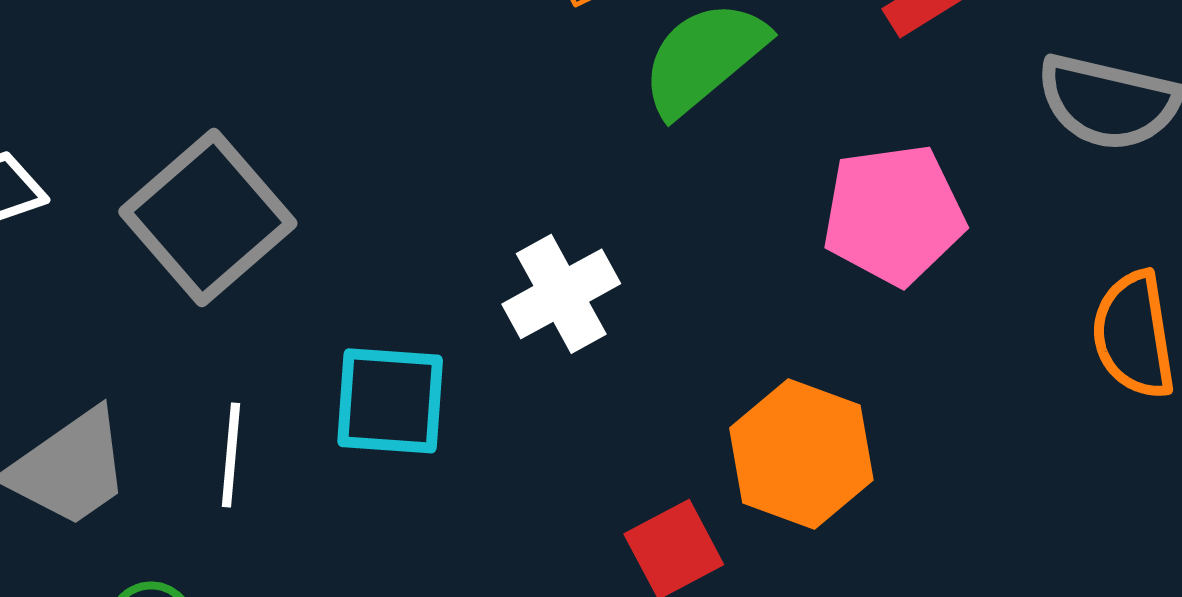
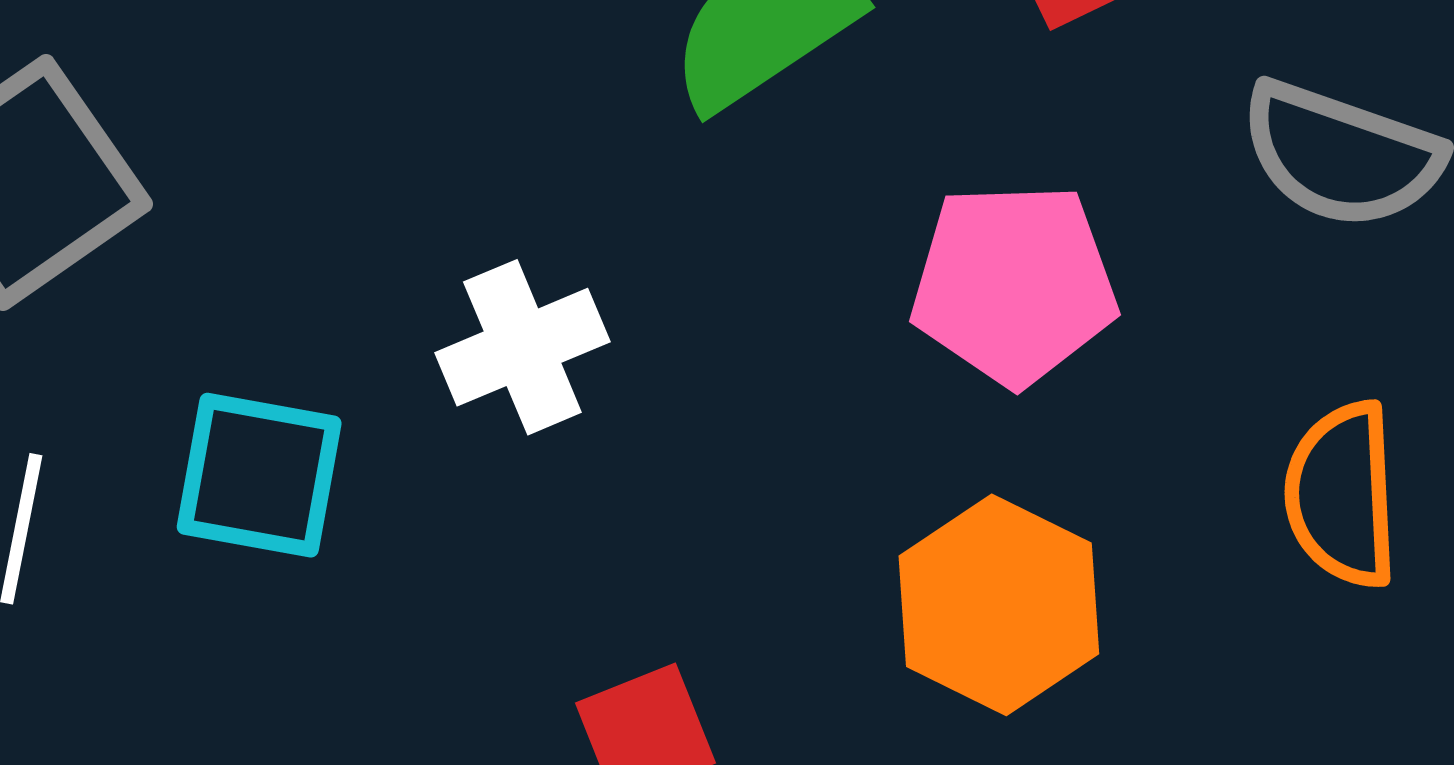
orange hexagon: (801, 454) -> (999, 605), moved

